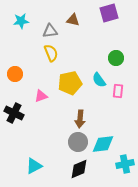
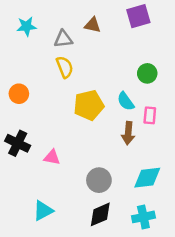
pink triangle: (41, 96) -> (52, 157), moved, turned 32
brown arrow: (80, 119) -> (128, 133), moved
cyan diamond: (103, 144) -> (147, 178), moved
cyan cross: (125, 164) -> (143, 217), moved

